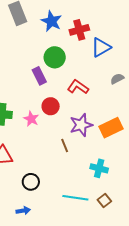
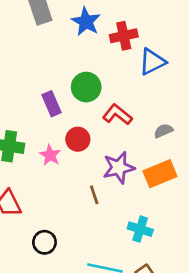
green circle: (55, 57) -> (86, 87), moved
purple rectangle: (39, 76) -> (51, 104), moved
gray semicircle: (117, 79) -> (163, 131), moved

